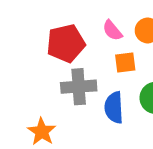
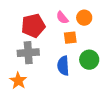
gray cross: (79, 87) -> (28, 53), moved

